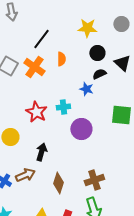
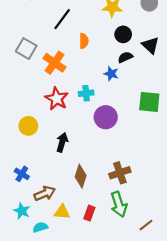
orange cross: (34, 67) -> (54, 63), moved
brown arrow: (25, 175) -> (45, 193), moved

